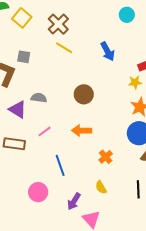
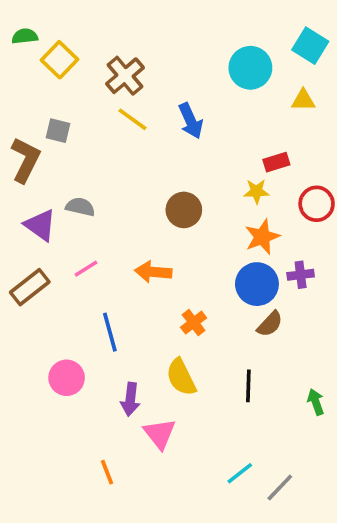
cyan circle: (127, 15) -> (250, 68), size x1.5
blue arrow: (108, 51) -> (191, 121), moved
brown circle: (84, 94) -> (184, 210), moved
brown rectangle: (14, 144) -> (30, 287), turned -50
yellow semicircle: (101, 187) -> (181, 377), size x1.5
purple arrow: (74, 201) -> (130, 399), turned -30

